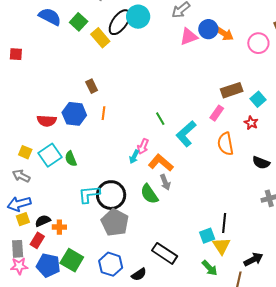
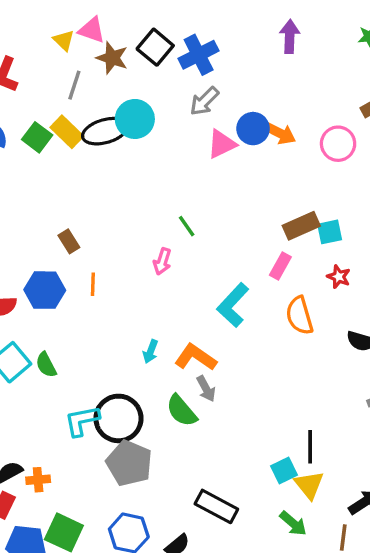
black ellipse: (120, 22) -> (105, 131), turned 44
yellow rectangle: (100, 38) -> (67, 132), moved
cyan square: (258, 99) -> (330, 232), moved, turned 35
green line: (160, 119) -> (187, 226), moved
pink arrow: (143, 146) -> (162, 261), moved

